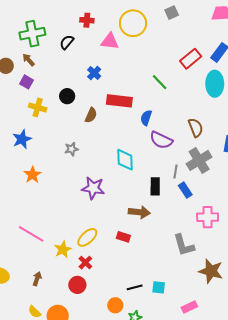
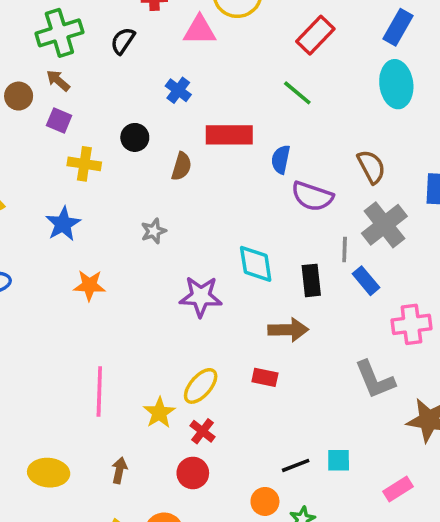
red rectangle: (191, 59) -> (315, 35), moved
cyan diamond: (125, 160) -> (256, 264), moved
orange star: (33, 175) -> (89, 285), turned -30
pink line: (31, 234) -> (99, 391), turned 68

